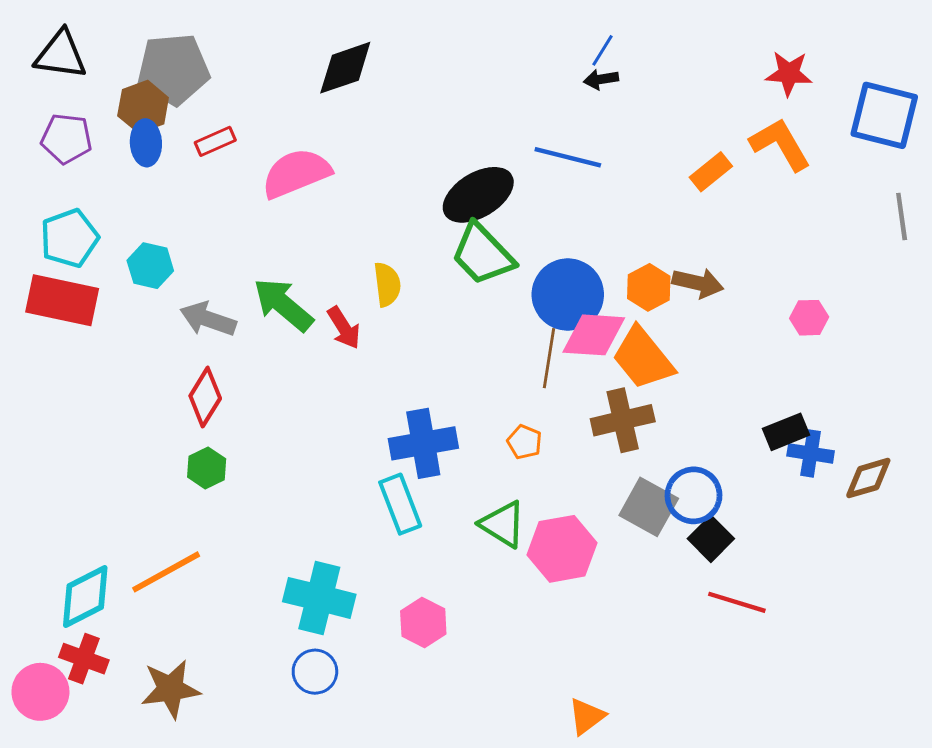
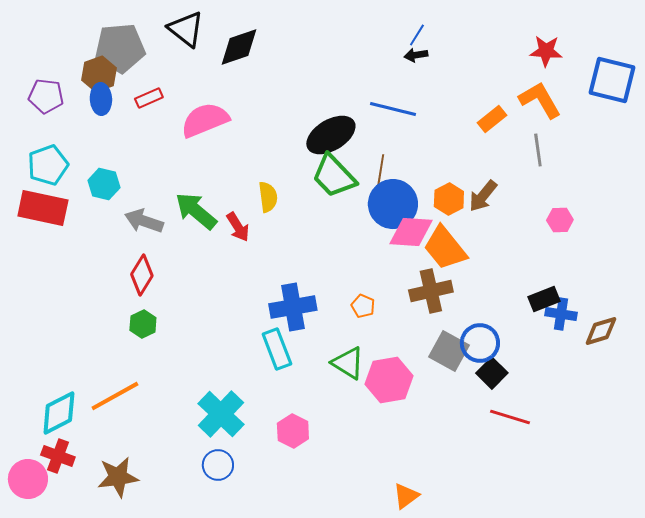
black triangle: (61, 55) -> (186, 29), moved, turned 30
gray line: (902, 217) -> (538, 150), moved
brown arrow: (698, 283) -> (483, 196), turned 116
brown line: (549, 358) -> (380, 175), moved
cyan cross: (319, 598) -> (221, 414), turned 30

